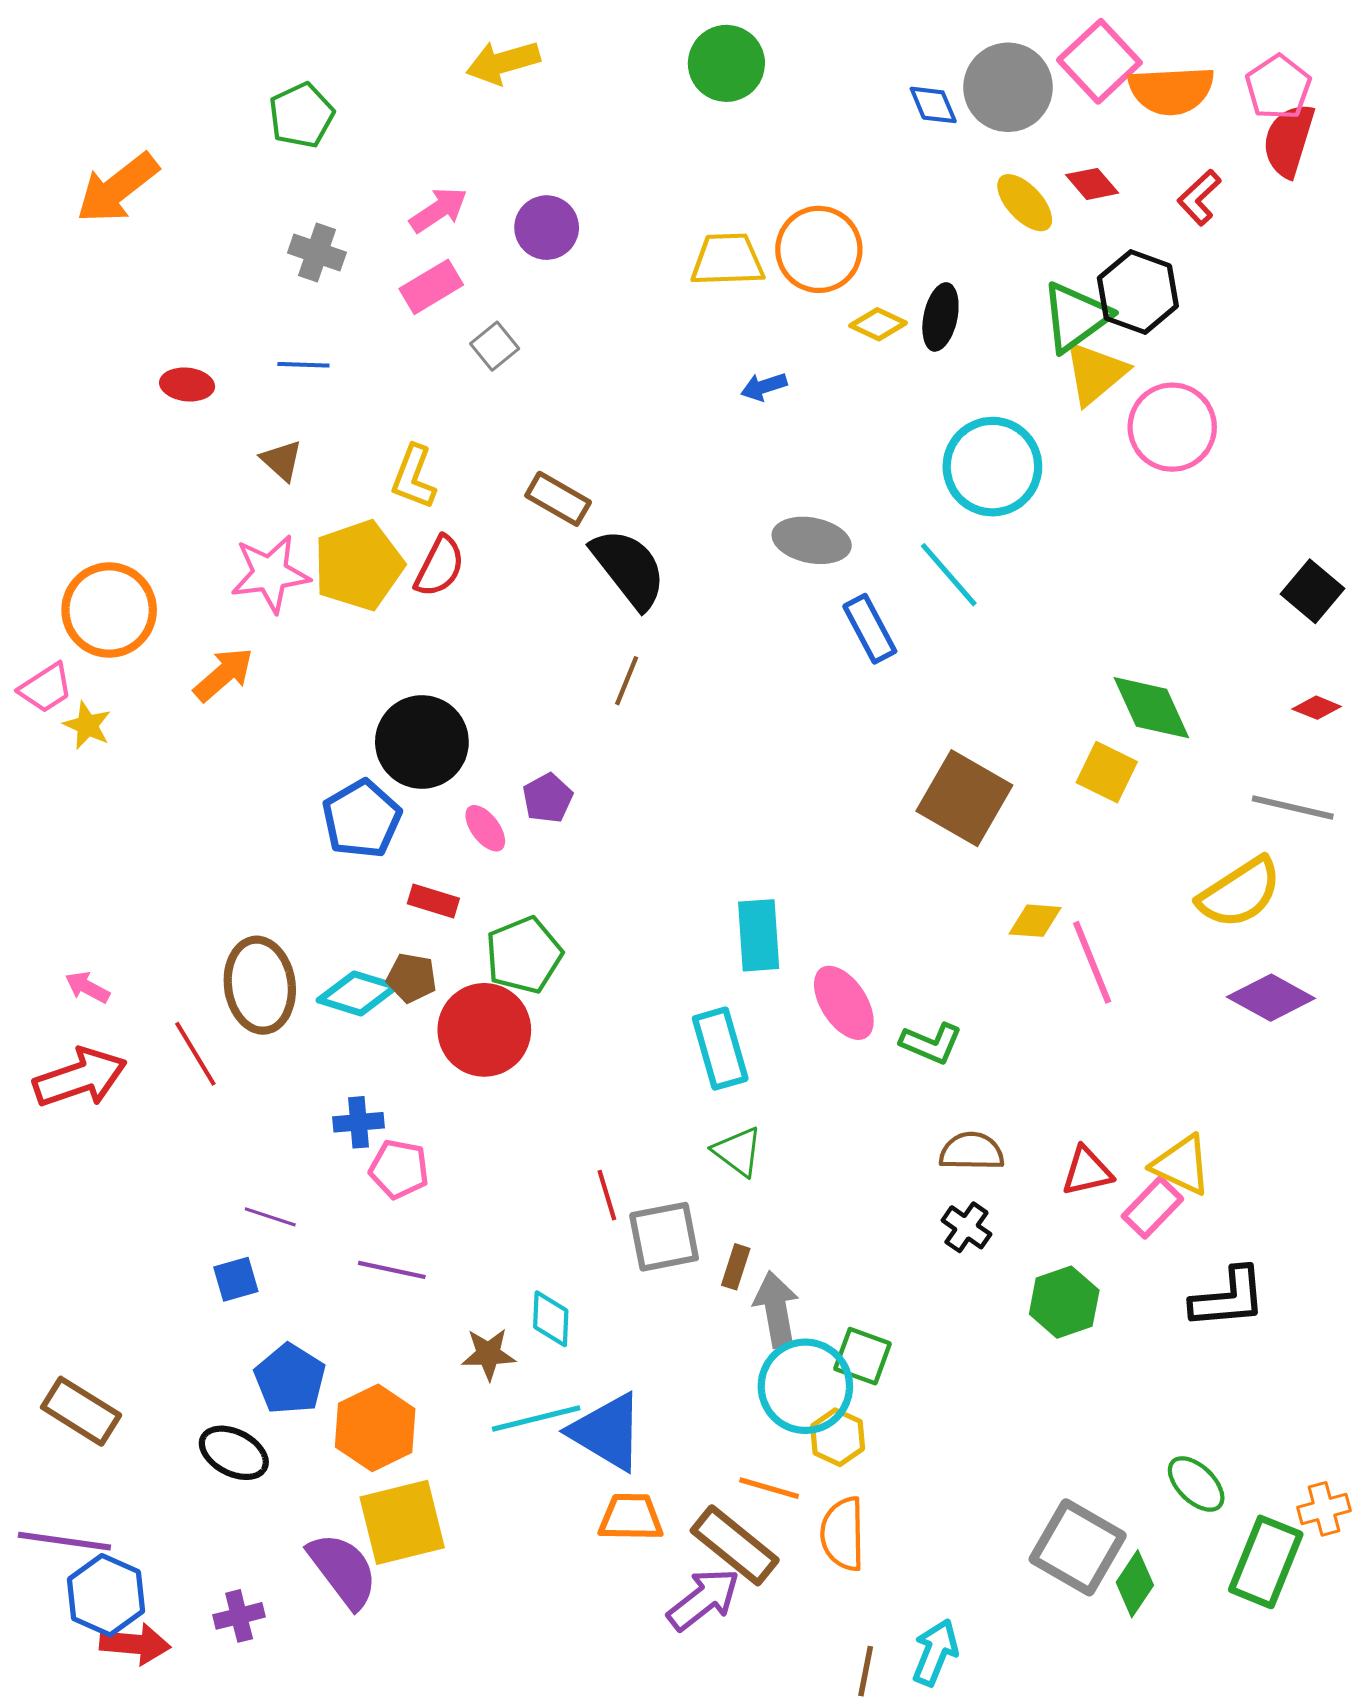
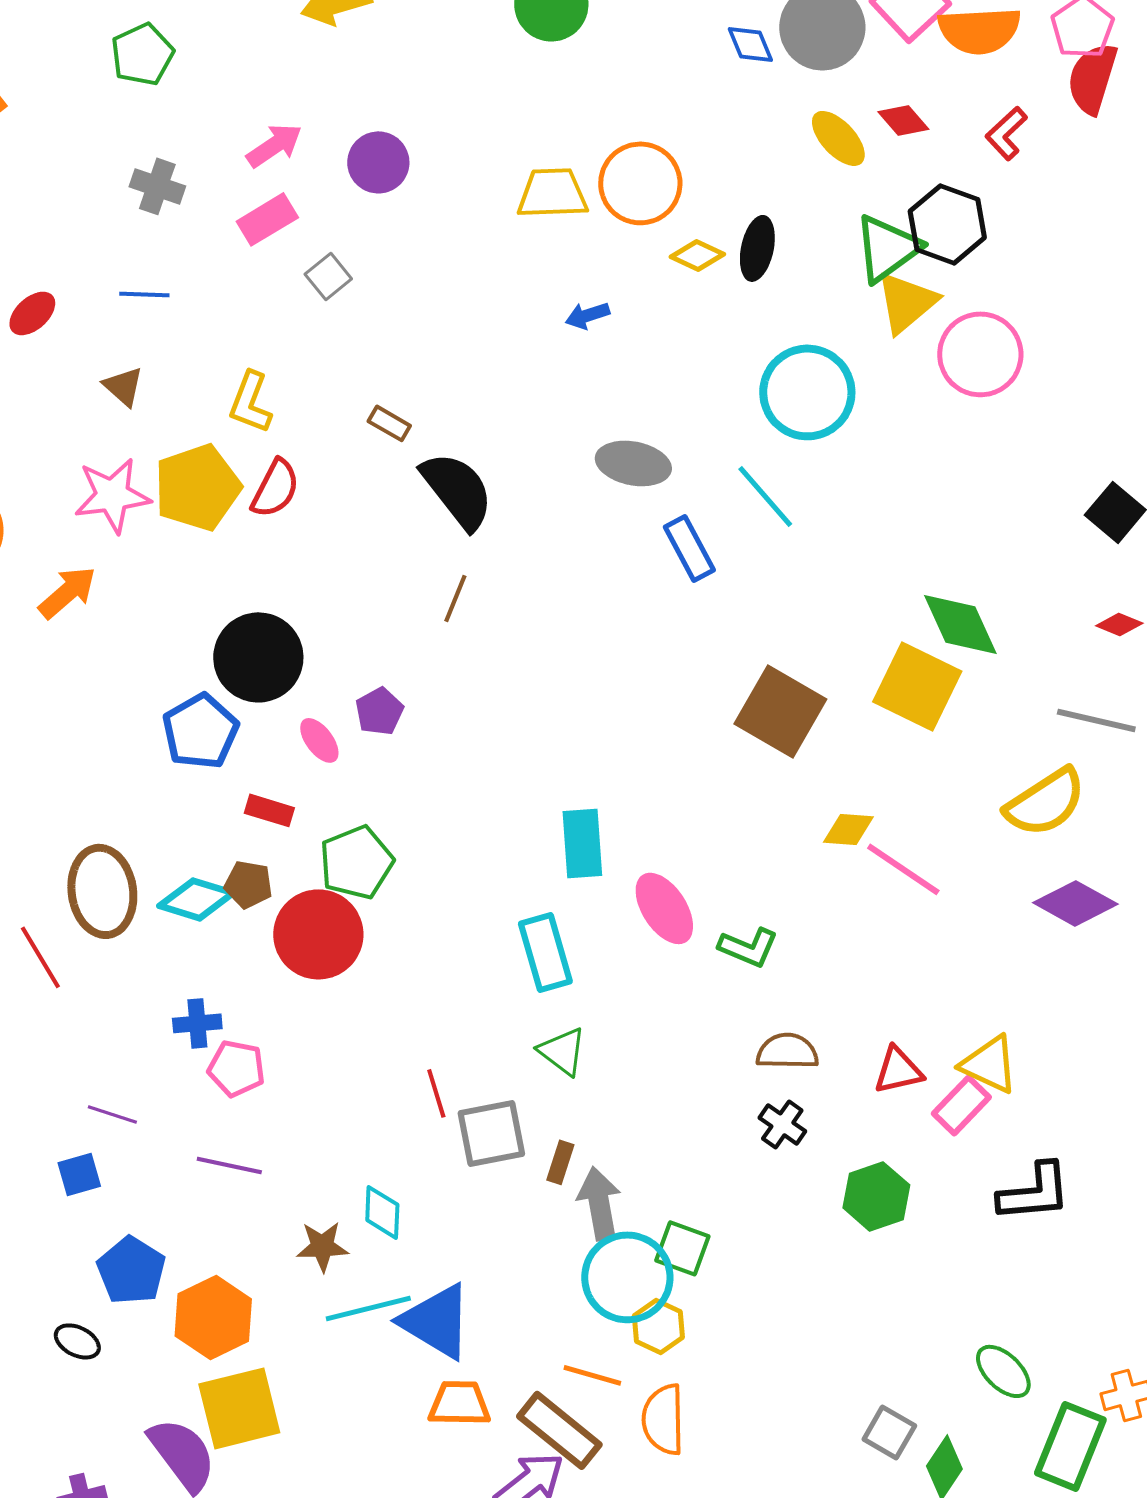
red ellipse: (187, 385) -> (32, 313), turned -48
brown rectangle: (558, 499) -> (389, 423), size x0.7
yellow square: (1107, 772) -> (917, 686), size x1.5
pink line: (1092, 962) -> (903, 869), turned -34
black ellipse: (234, 1453) -> (77, 1341), size x0.7
gray square: (1078, 1547) -> (889, 1432), size x0.6

